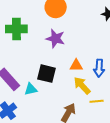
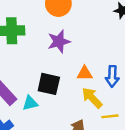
purple star: (55, 39) -> (59, 41), turned -30

